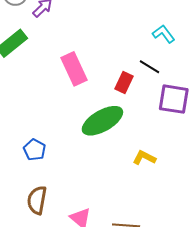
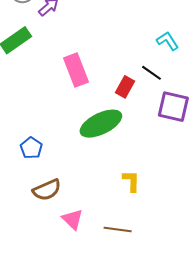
yellow L-shape: (144, 158) -> (131, 181), moved, turned 60
brown semicircle: (37, 200) -> (47, 190), moved, turned -128

